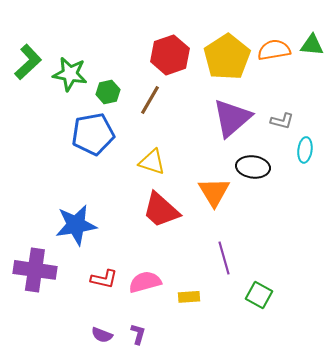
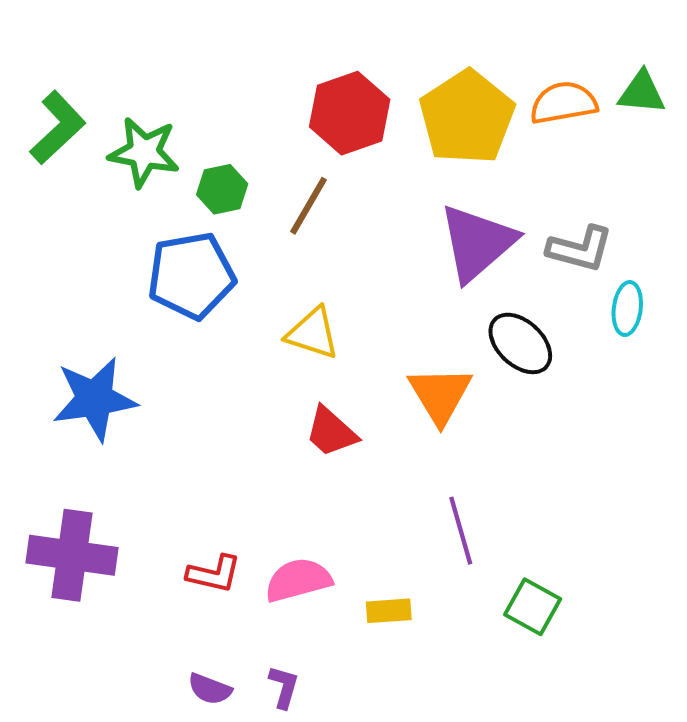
gray L-shape: (282, 121) -> (580, 249), size x1.4
black ellipse: (253, 167) -> (520, 343), turned 36
red trapezoid: (161, 210) -> (331, 432), size x0.7
blue star: (76, 225) -> (95, 399), moved

